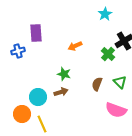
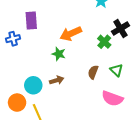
orange arrow: (75, 46) -> (71, 34), size x1.5
green star: (64, 74) -> (59, 54), moved

